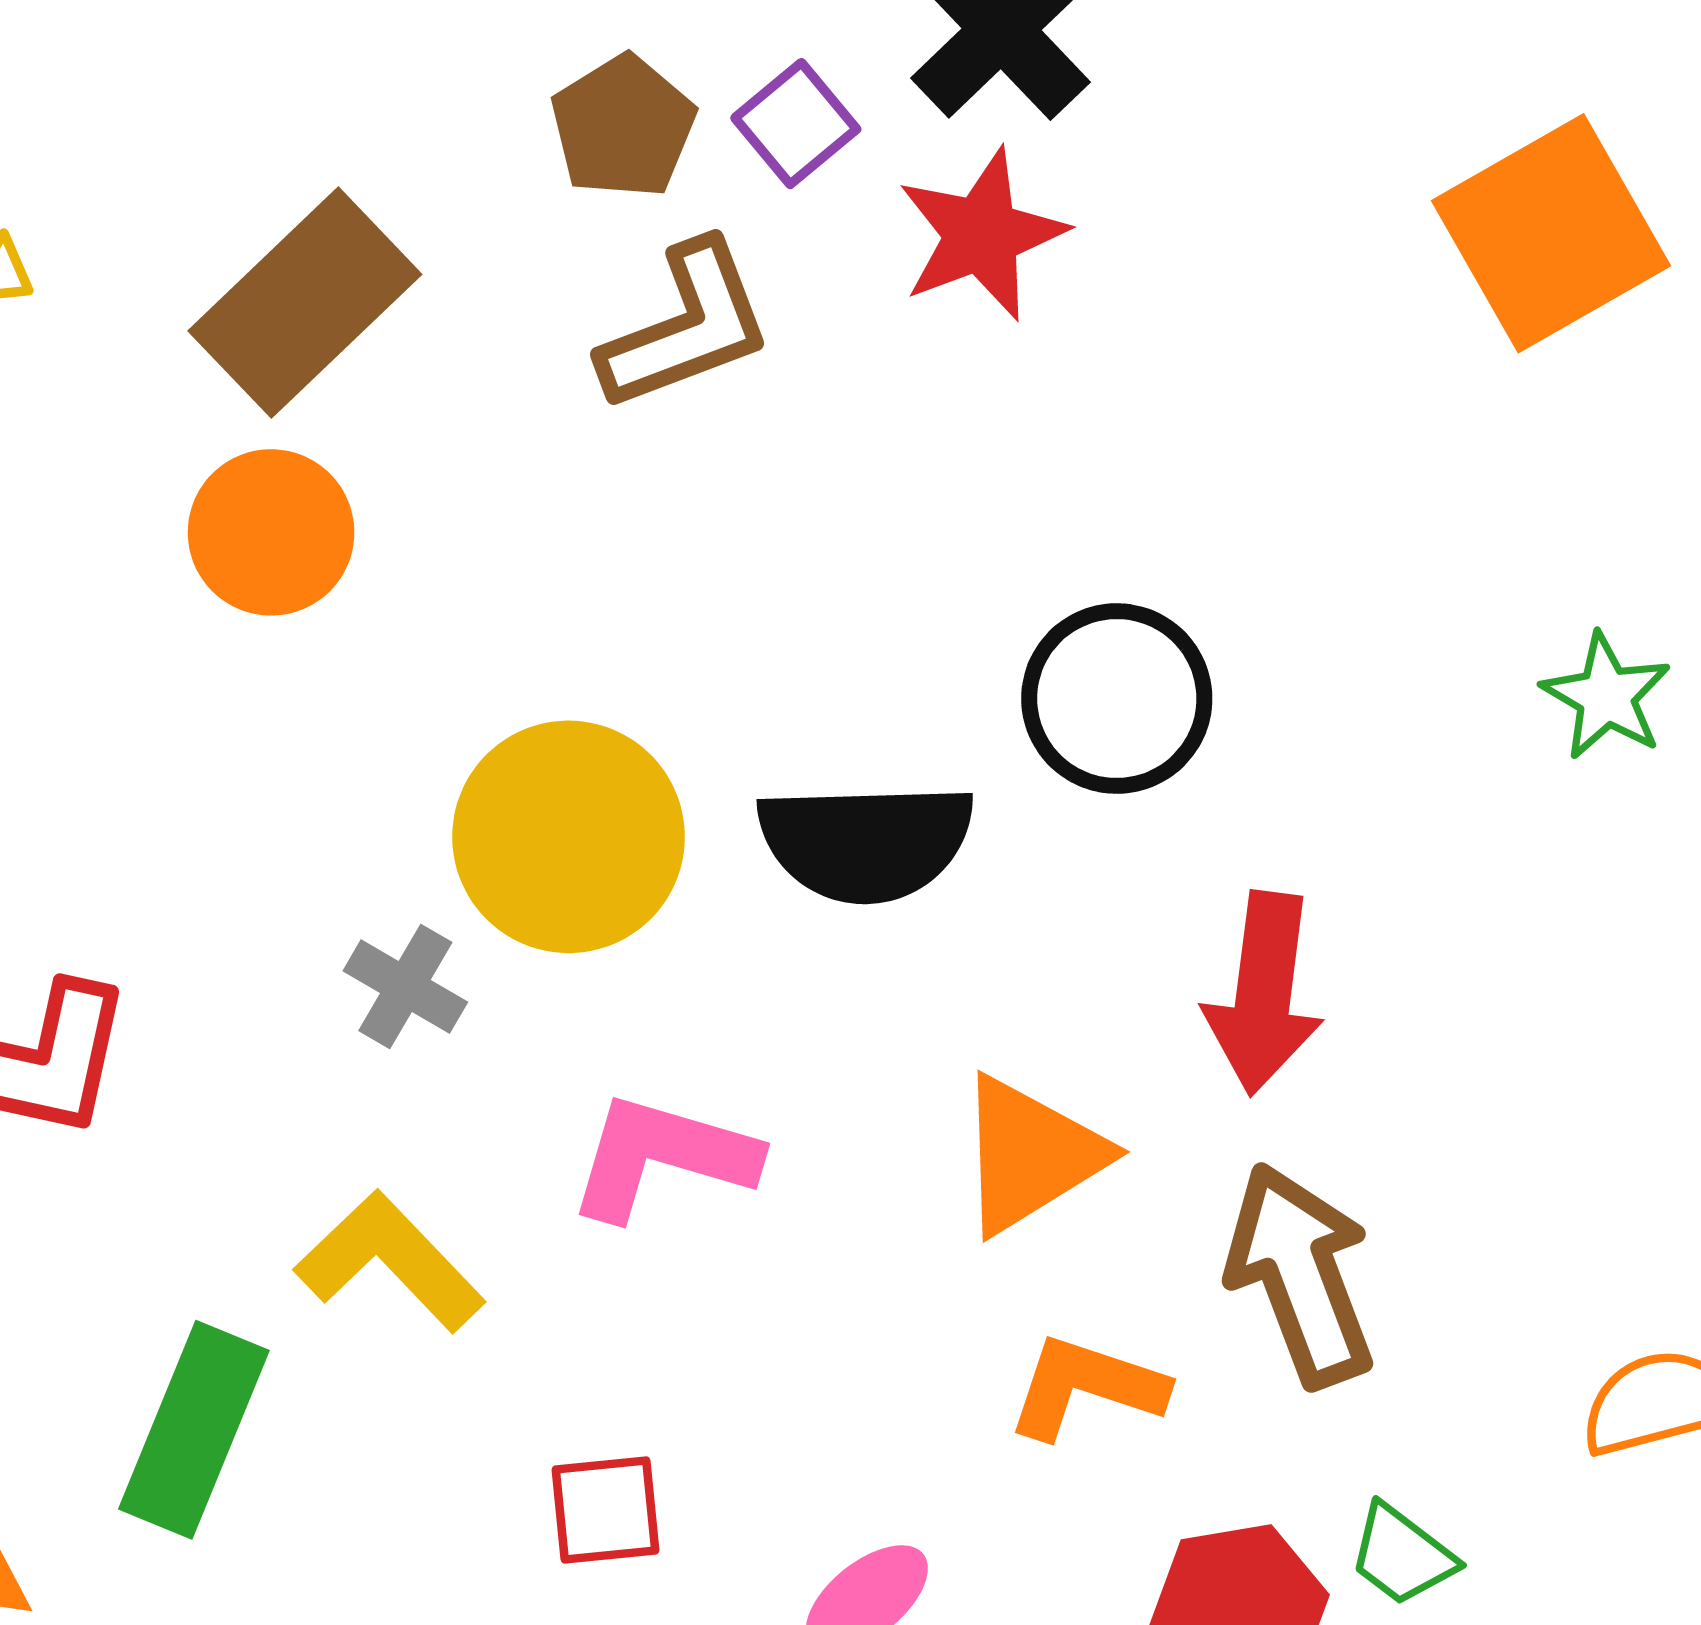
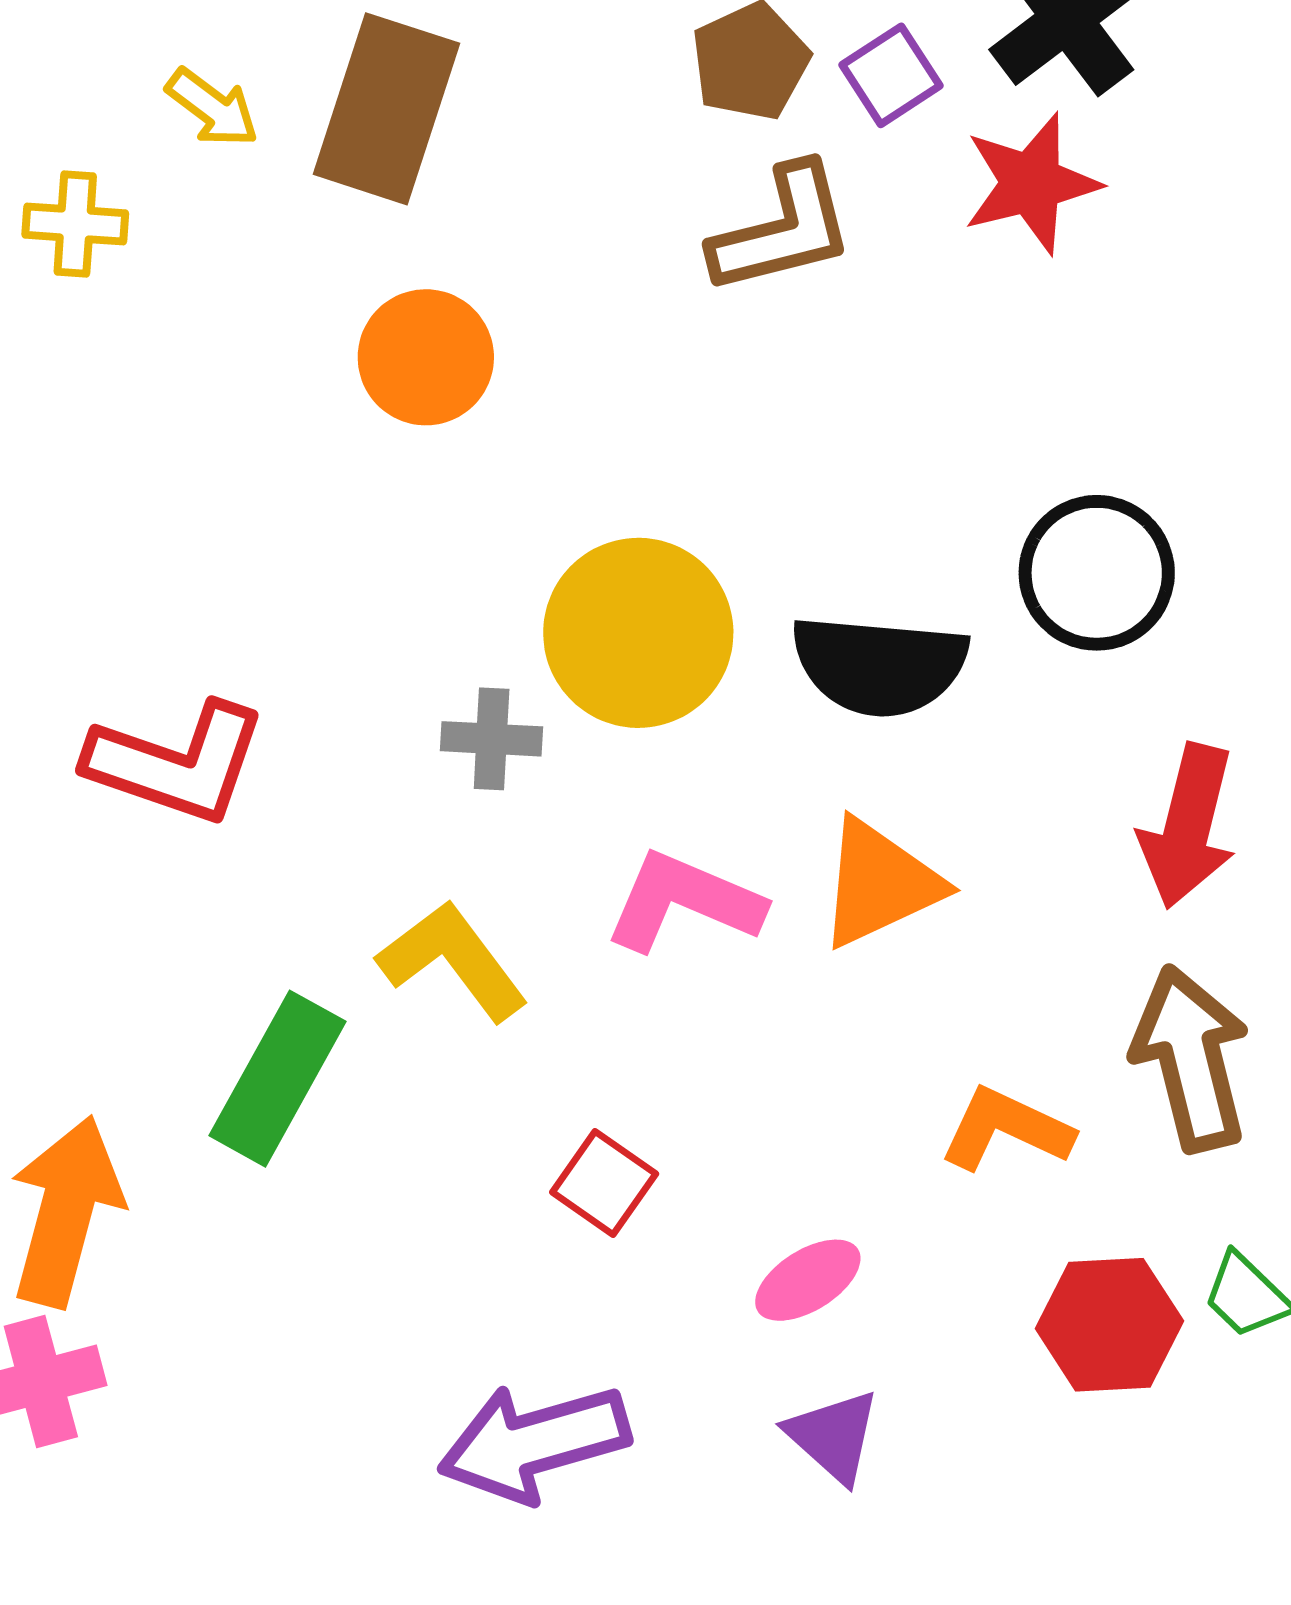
brown rectangle: (305, 303) -> (386, 109), moved, turned -35
gray cross: (405, 986) -> (492, 739), turned -34
orange triangle: (1030, 1155) -> (880, 883), moved
red square: (605, 1510) -> (604, 1183), turned 34

